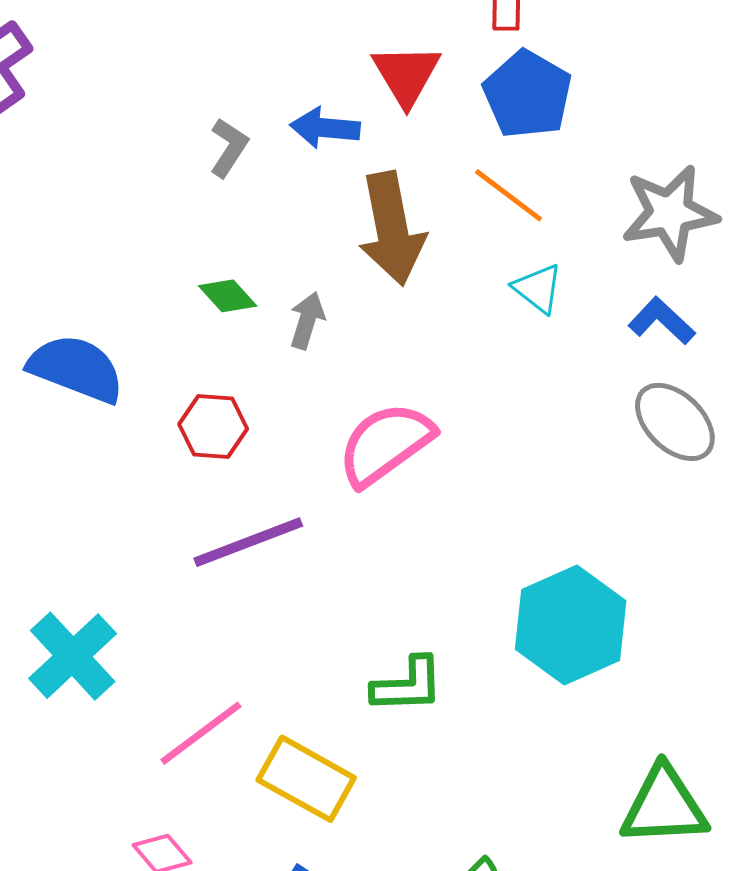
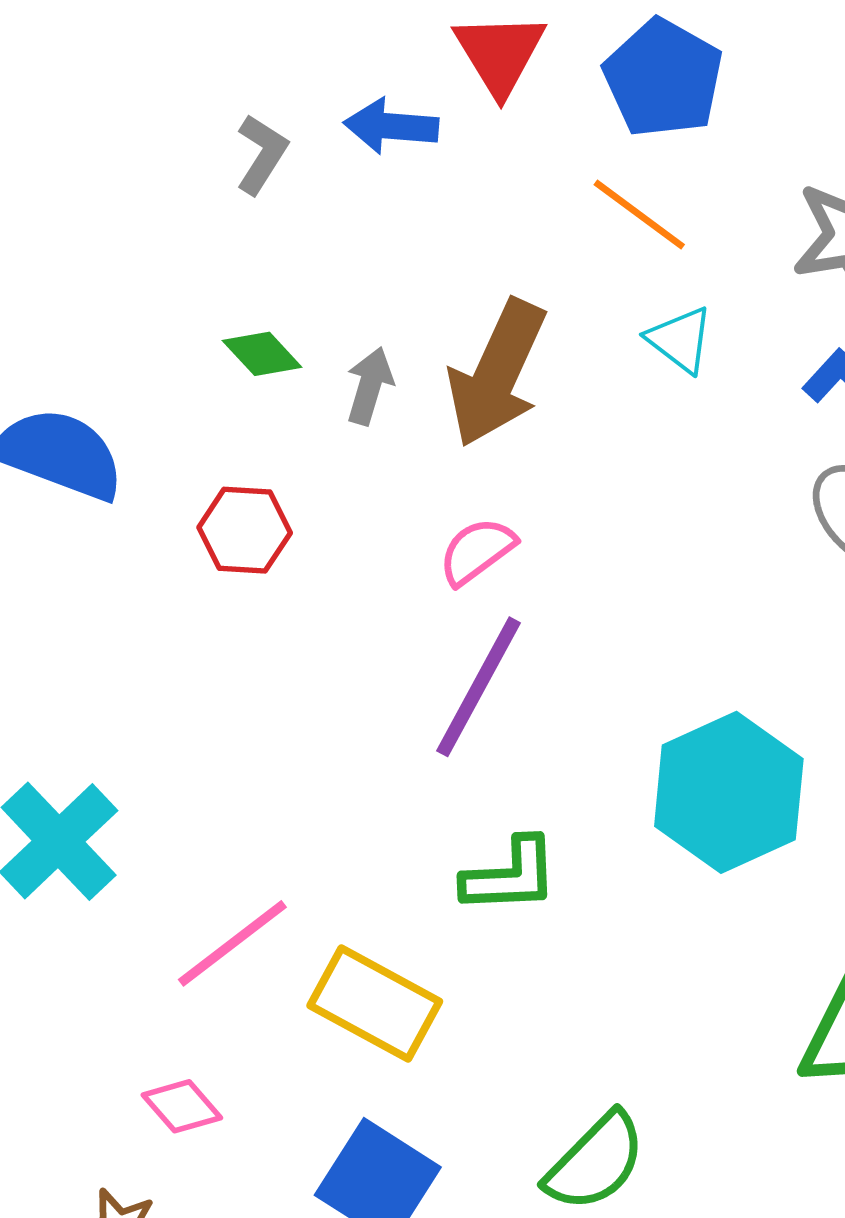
brown arrow: (392, 229) -> (497, 373), moved, turned 36
pink semicircle: (385, 444) -> (477, 551), size x0.6
purple line: (248, 542) -> (478, 687), moved, turned -40

